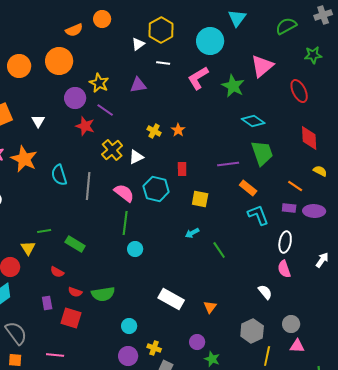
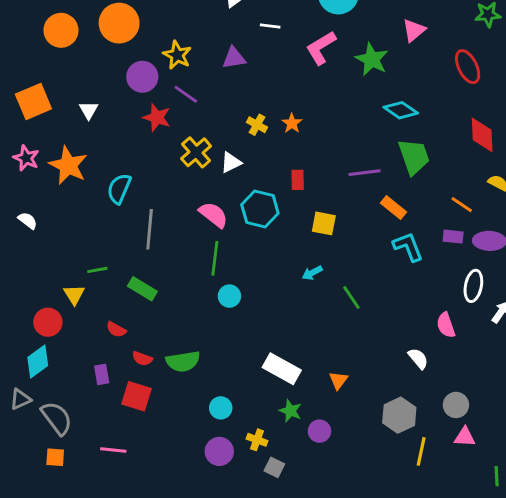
pink triangle: (262, 66) -> (414, 30), size x0.7
cyan semicircle: (59, 175) -> (119, 189), turned 40
gray line: (88, 186) -> (150, 229), moved
white ellipse: (285, 242) -> (473, 286), moved
green star: (212, 359) -> (290, 411), moved

